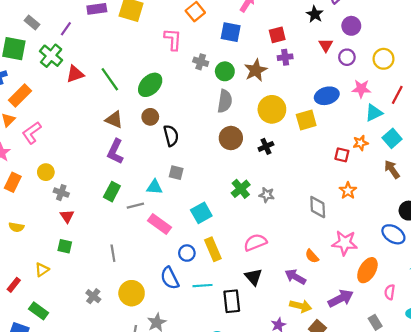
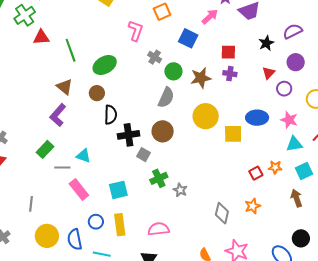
black cross: (266, 146) -> (129, 135), moved, size x1.5
red square: (342, 155) -> (256, 173), turned 32
gray square: (176, 173) -> (143, 155), moved
yellow circle: (132, 293) -> (47, 236), moved

